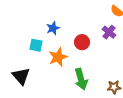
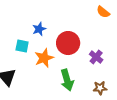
purple cross: (109, 32) -> (96, 57), moved
red circle: (82, 42) -> (68, 43), size x1.5

